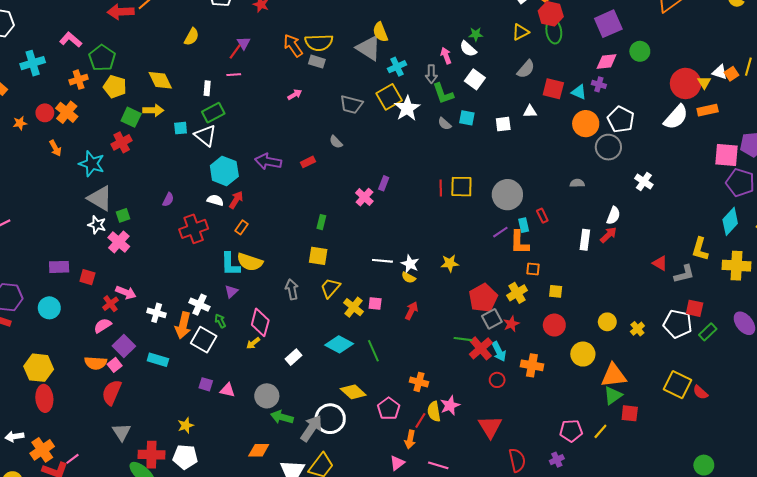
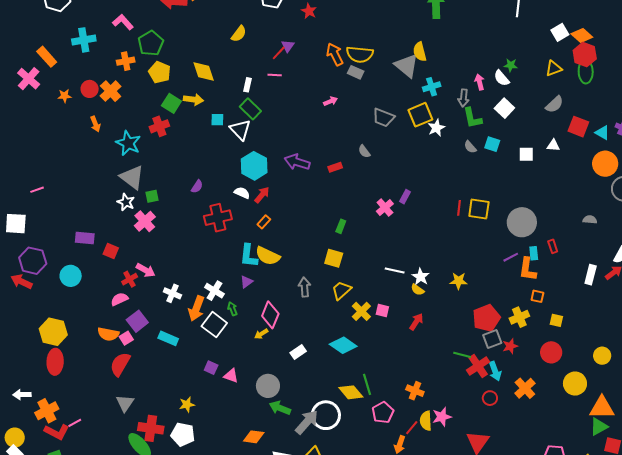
white star: (407, 108) -> (436, 128), size x0.7
green rectangle: (213, 113) -> (250, 109), turned 65
green line: (373, 351) -> (367, 384), moved
orange cross: (532, 365) -> (525, 388), turned 30

